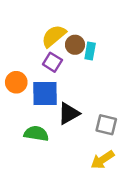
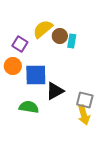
purple square: (52, 62) -> (20, 44), moved
yellow arrow: (103, 160) -> (84, 115), moved, turned -72

